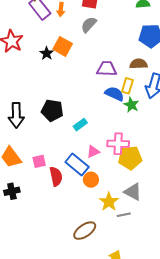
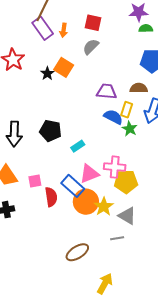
pink triangle: (93, 152) -> (89, 174), size x1.5
orange circle: (91, 180) -> (86, 202), size x1.6
yellow star: (109, 202) -> (104, 207), moved

